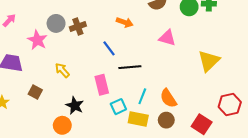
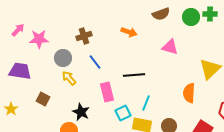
gray circle: (56, 23) -> (63, 58), moved
pink star: (37, 40) -> (39, 39), moved, turned -30
blue line: (109, 48) -> (95, 62), moved
orange semicircle: (168, 98) -> (189, 93), moved, turned 36

